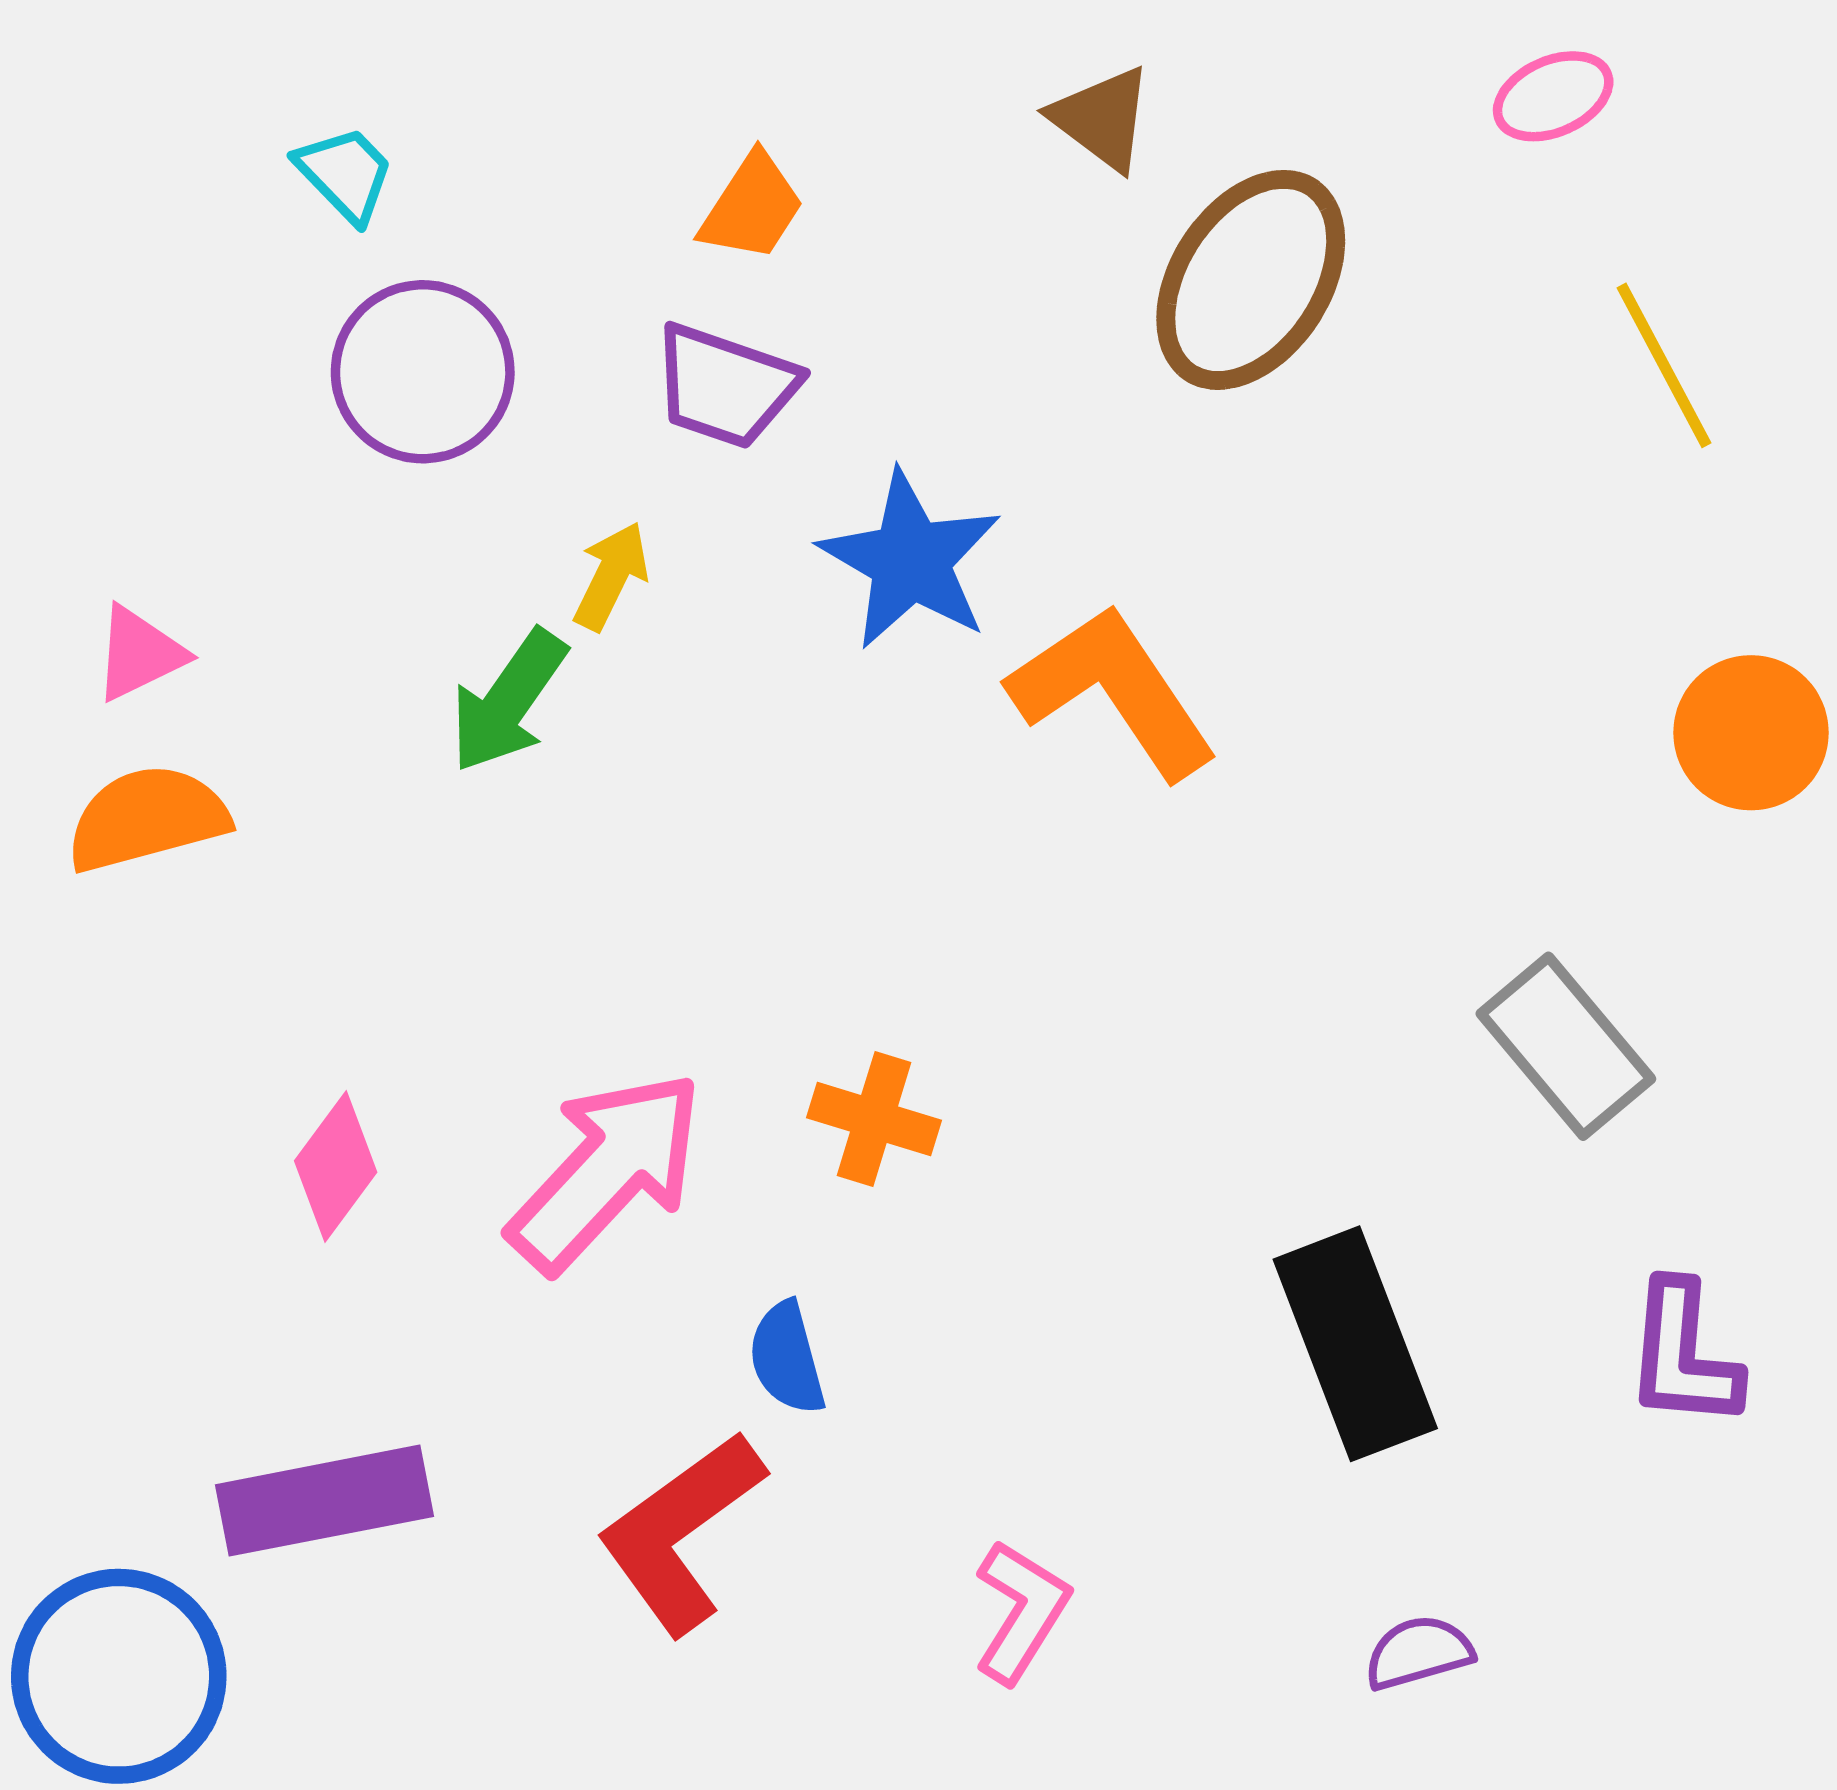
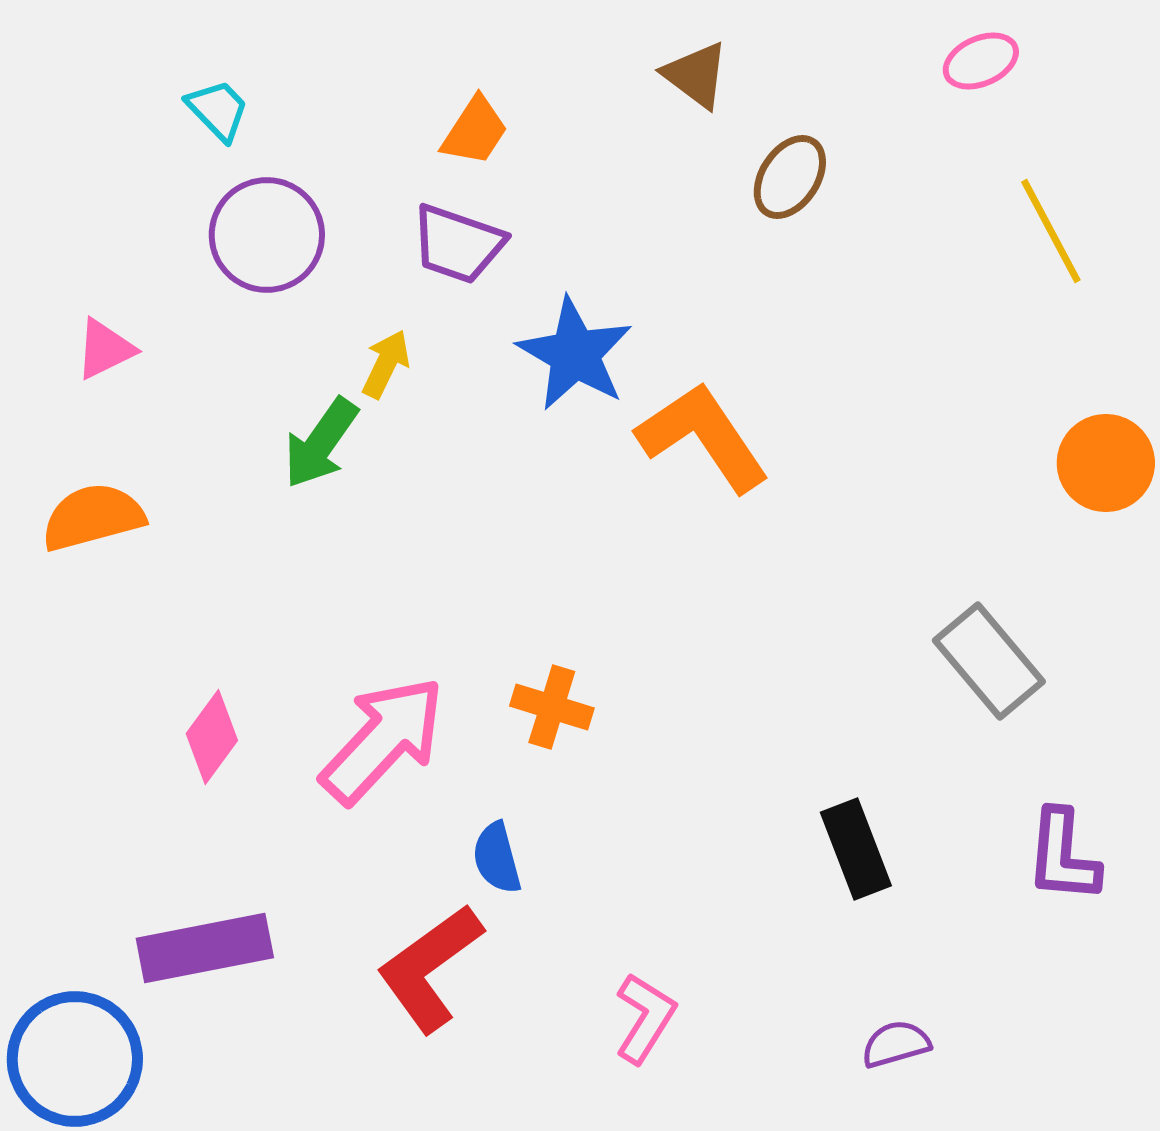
brown ellipse: (1251, 280) -> (790, 177), size x0.6
pink triangle: (139, 654) -> (105, 349), moved
black rectangle: (1355, 1344) -> (856, 849), size x0.7

